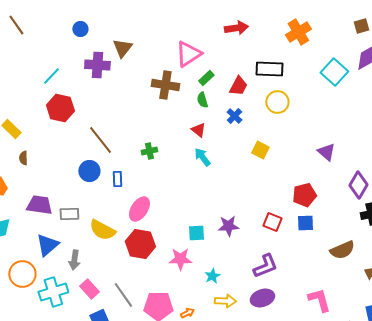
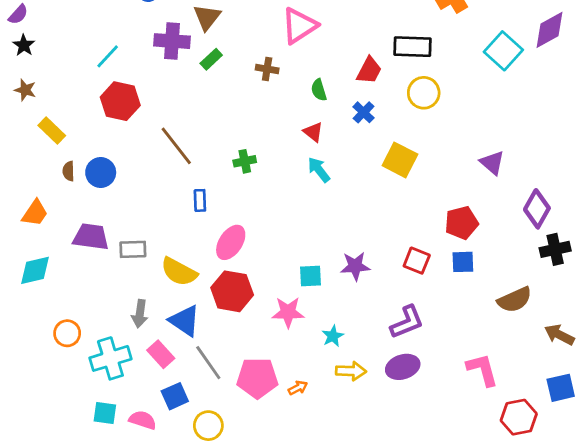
green rectangle: (206, 78) -> (211, 59), moved
brown cross: (165, 85) -> (267, 69), size x0.6
yellow square: (260, 150) -> (400, 160), size x1.4
blue circle: (89, 171) -> (101, 172), moved
blue triangle: (47, 245) -> (185, 321), moved, turned -45
orange circle: (22, 274) -> (67, 333), size x0.7

